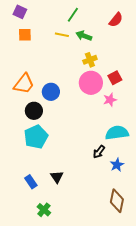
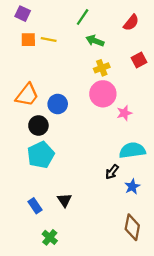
yellow line: (62, 35) -> (49, 40), moved
red square: (115, 78) -> (139, 60), moved

